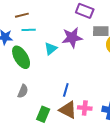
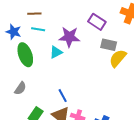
purple star: (72, 38) -> (69, 37), moved
blue line: (66, 90) -> (63, 96), turned -56

